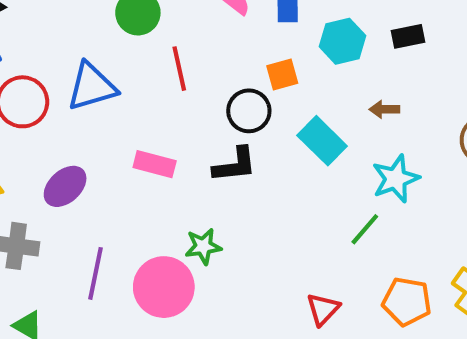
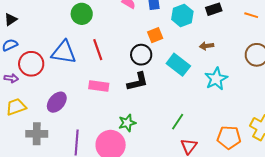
red line: (179, 69) -> (98, 50), moved
blue triangle: (92, 87) -> (64, 52), turned 32
green line: (365, 229) -> (178, 122), moved

